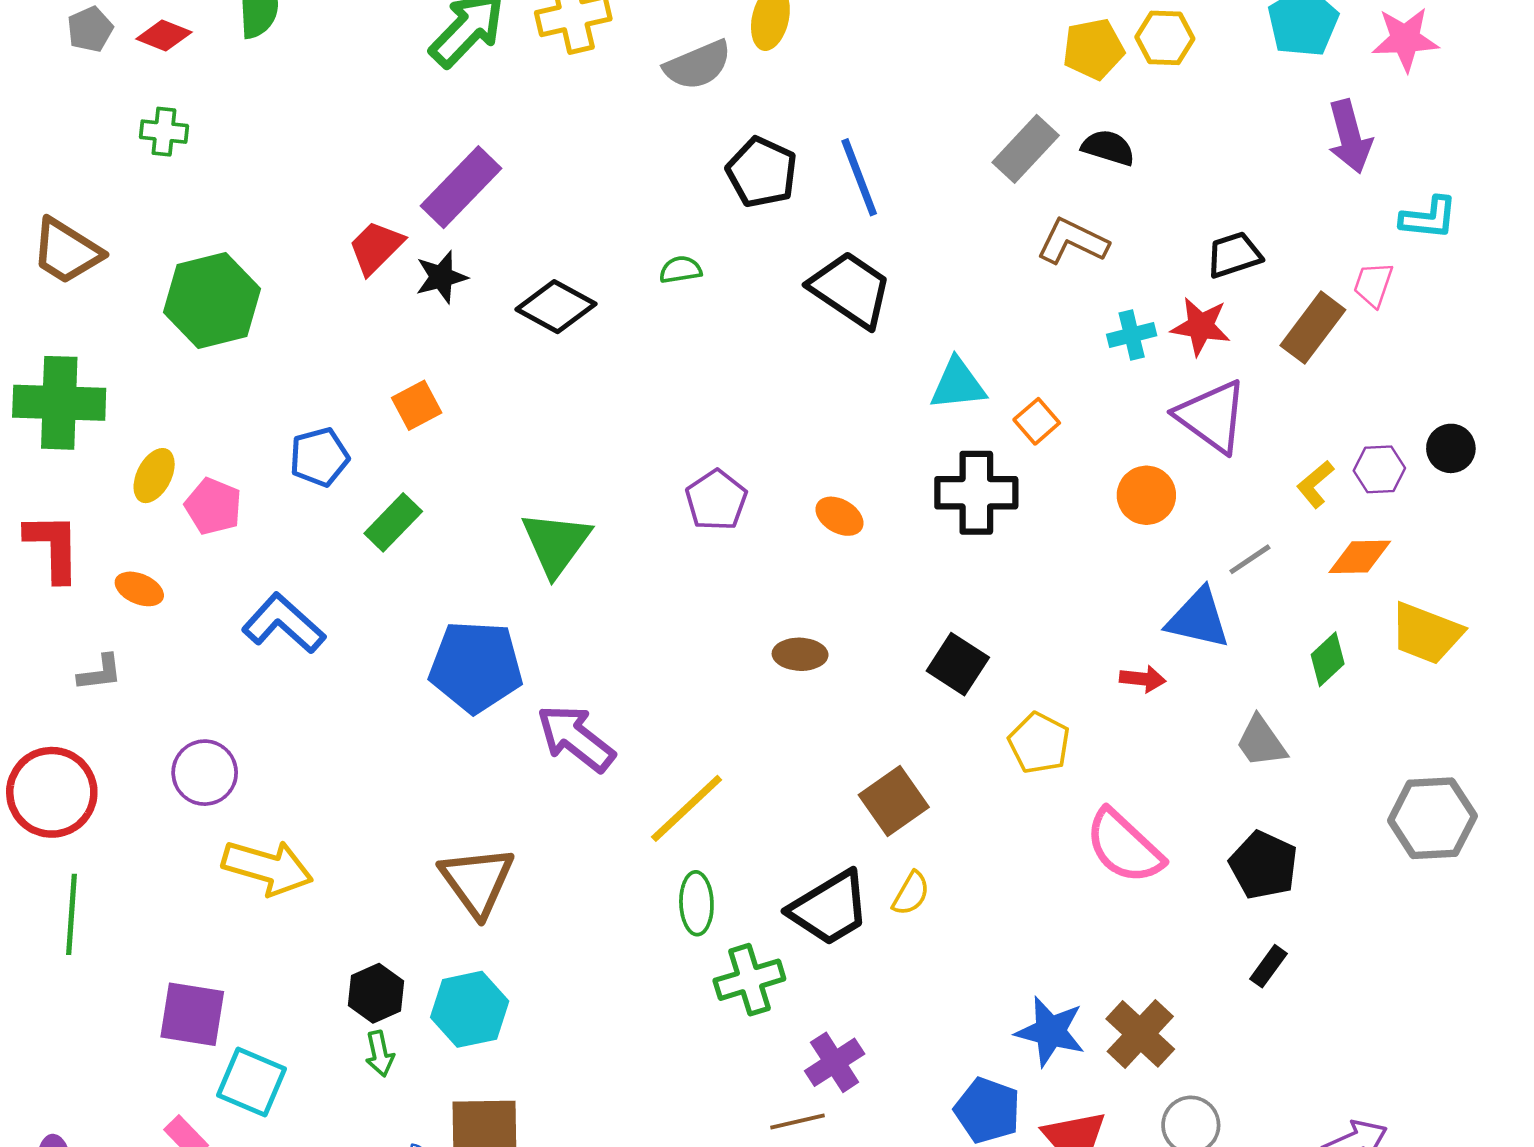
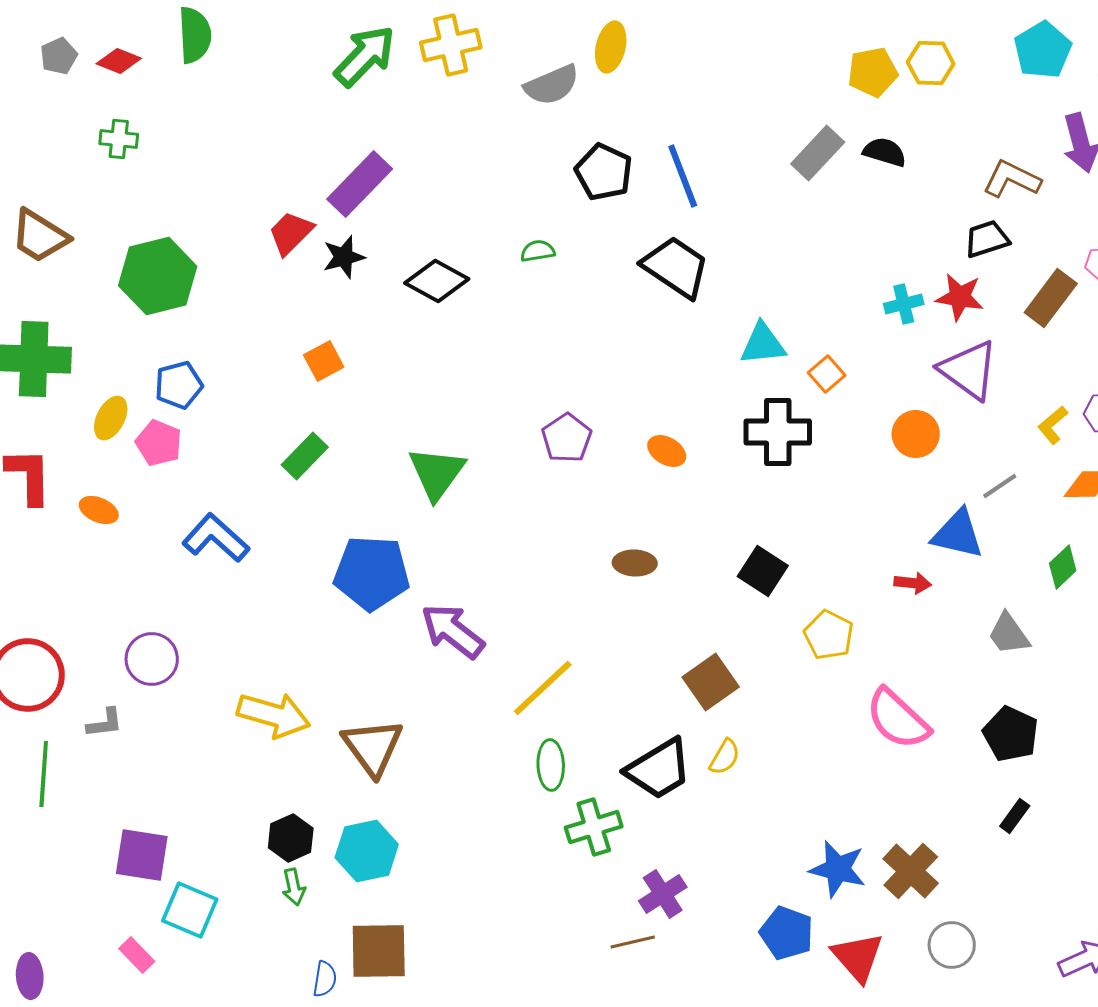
brown L-shape: (1072, 241) -> (1012, 179), moved
blue pentagon: (319, 457) -> (179, 385), moved
gray L-shape: (100, 673) -> (105, 723), moved
yellow arrow: (267, 868) -> (274, 715), moved

